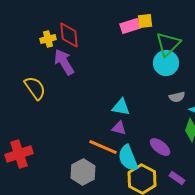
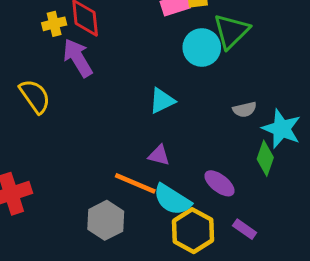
cyan circle: (166, 63) -> (202, 47), moved
cyan triangle: (121, 107) -> (162, 101), moved, turned -36
cyan semicircle: (128, 158) -> (172, 200), turned -36

